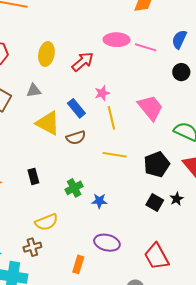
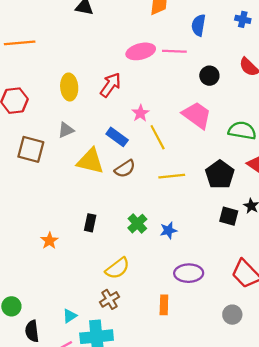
blue semicircle: (179, 39) -> (199, 25), moved
black circle: (181, 72) -> (209, 76), moved
black rectangle: (33, 176) -> (90, 223), turned 42

